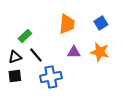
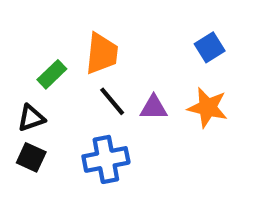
orange trapezoid: (67, 24) -> (102, 54), moved
black line: (36, 55) -> (112, 101), moved
black square: (15, 76) -> (31, 157), turned 32

